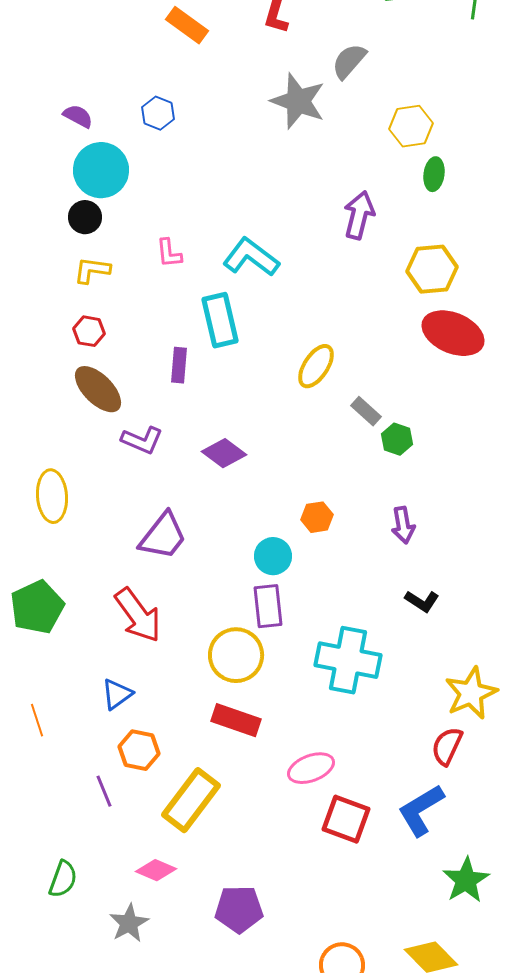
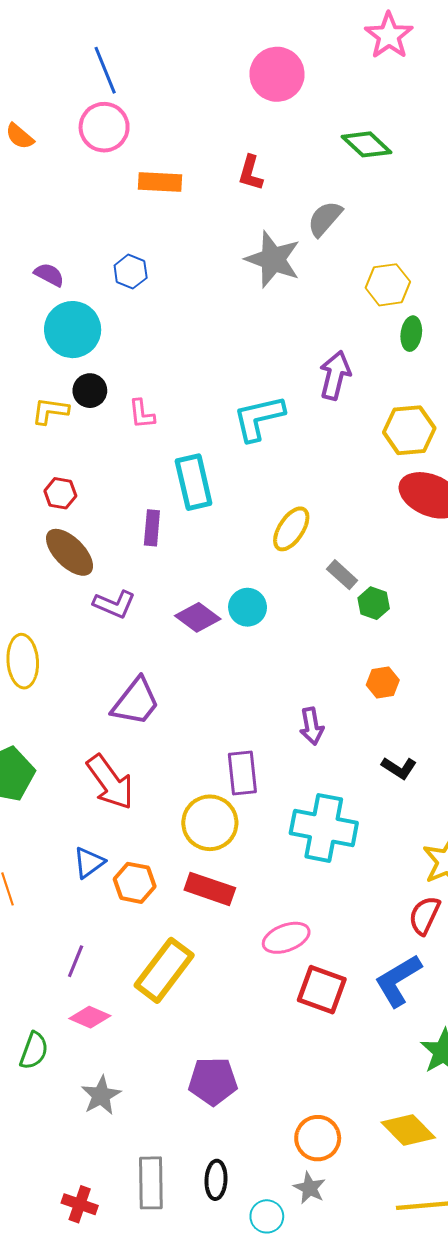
orange rectangle: (187, 25) -> (160, 182), turned -33
black circle: (85, 217) -> (90, 391), moved
cyan L-shape: (251, 257) -> (259, 418), moved, turned -50
yellow L-shape: (92, 270) -> (50, 411), moved
orange hexagon: (317, 517) -> (383, 682), moved
purple arrow: (403, 525) -> (312, 726), moved
cyan circle: (273, 556) -> (248, 607), moved
orange hexagon: (139, 750) -> (135, 883), moved
purple line: (104, 791) -> (76, 961), turned 44
pink diamond: (156, 870) -> (90, 1017), moved

